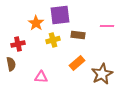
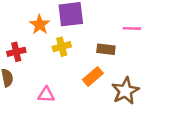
brown rectangle: (78, 35) -> (106, 49), moved

